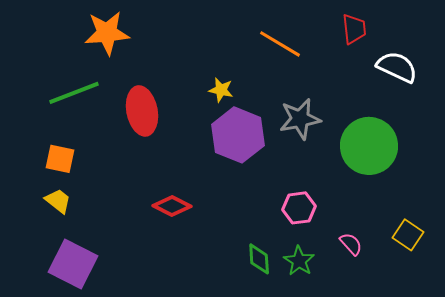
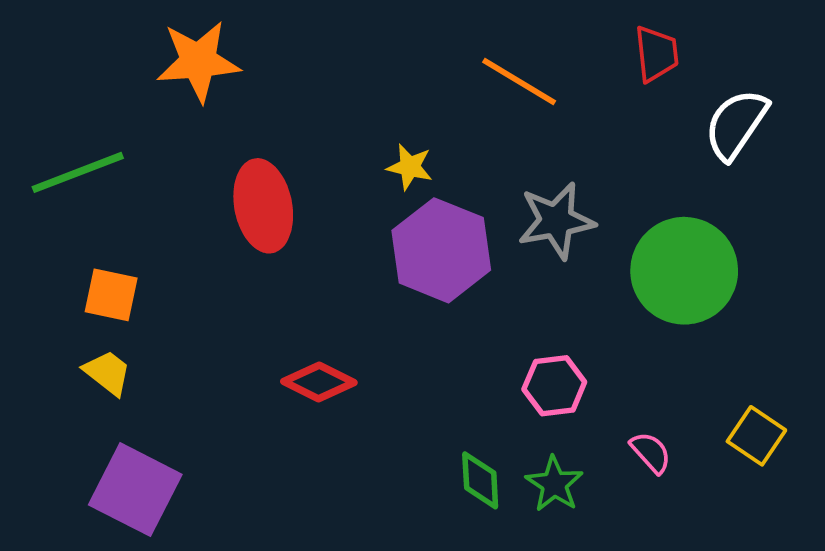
white semicircle: (397, 67) -> (736, 124), turned -81
green line: (74, 93) -> (78, 172), moved

